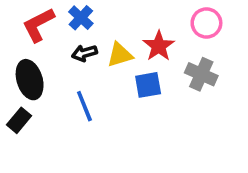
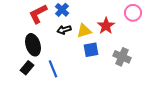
gray cross: (201, 74) -> (122, 57), moved
blue square: (148, 85) -> (91, 50), moved
blue line: (84, 106) -> (53, 69), moved

